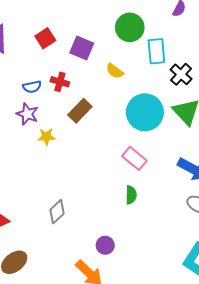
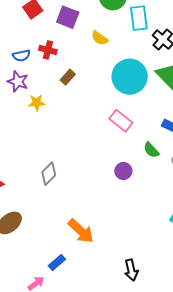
brown rectangle: (80, 111) -> (68, 77), size x0.7
green semicircle: (131, 195) -> (151, 150), moved, turned 138
purple circle: (105, 245) -> (123, 171), moved

